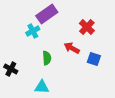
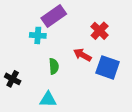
cyan cross: (33, 31) -> (38, 35), turned 32
blue square: (94, 59) -> (108, 67), size x1.5

